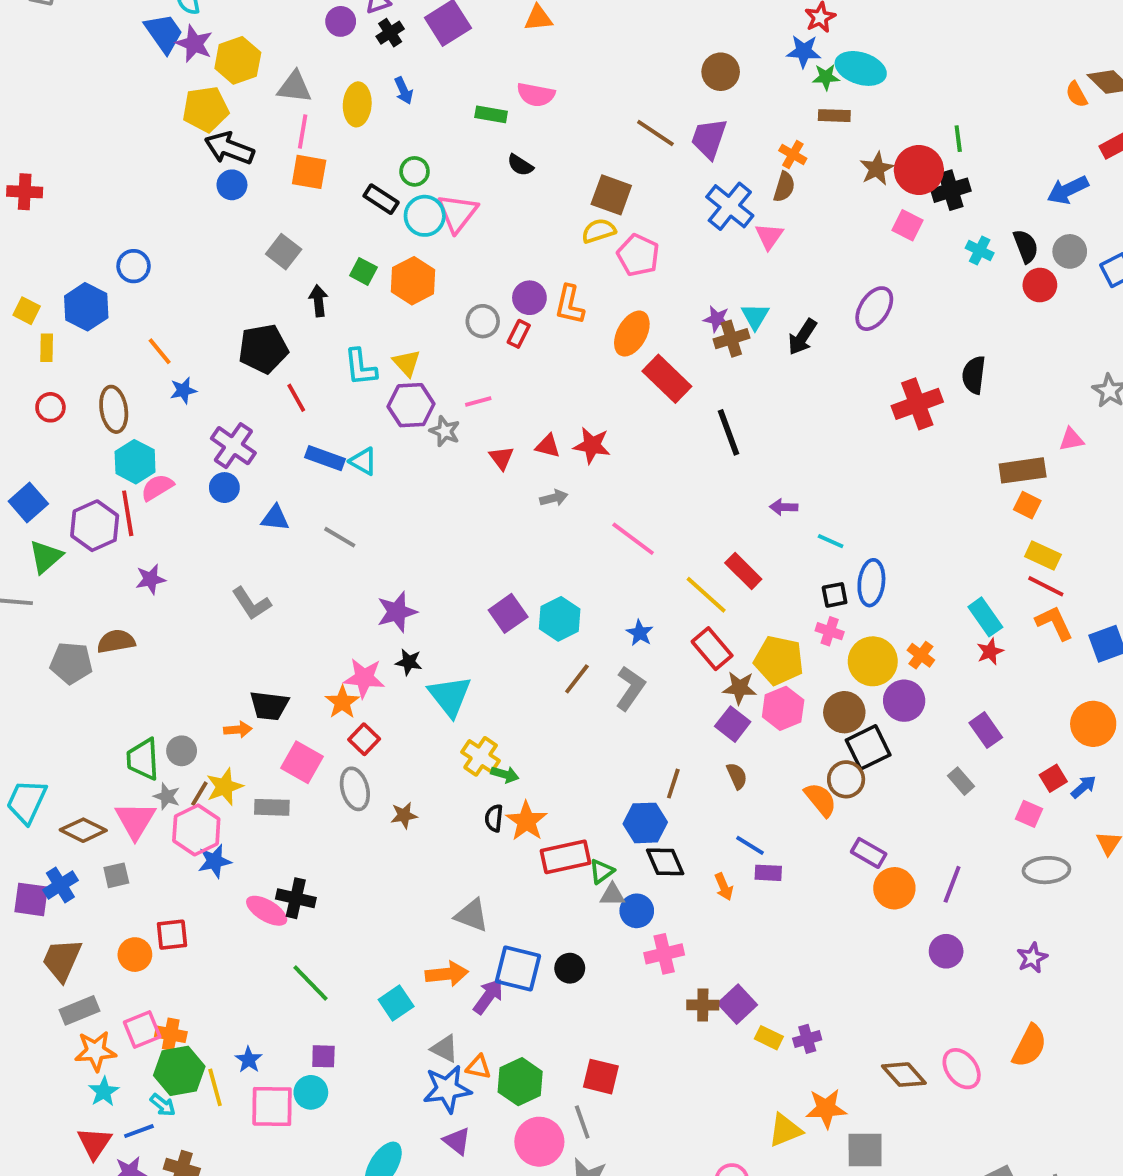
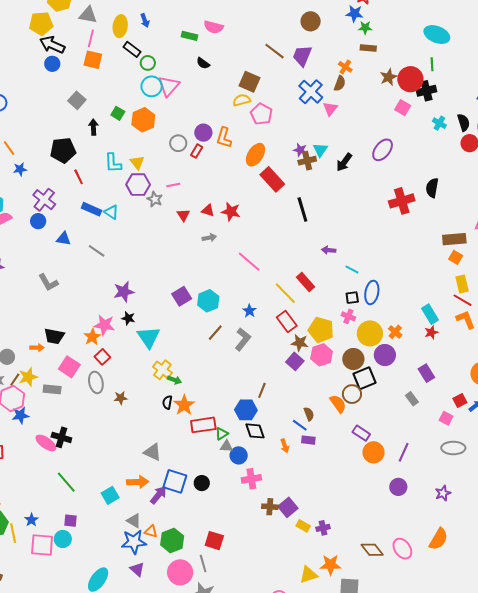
cyan ellipse: (861, 68) -> (437, 35), moved
black rectangle: (381, 199) -> (132, 49), moved
yellow rectangle: (1043, 555) -> (462, 284), turned 48
brown semicircle: (737, 776) -> (309, 414), moved

